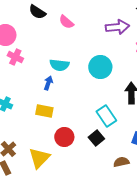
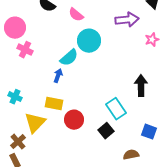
cyan semicircle: (59, 65) -> (69, 58), turned -48
cyan circle: (100, 67) -> (89, 41), moved
red circle: (64, 137) -> (74, 120), moved
yellow triangle: (39, 158) -> (35, 123), moved

